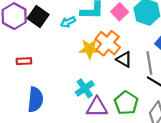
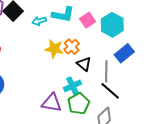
orange cross: (108, 43) -> (72, 47), size x0.7
cyan cross: (85, 88) -> (73, 86), moved

